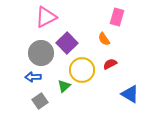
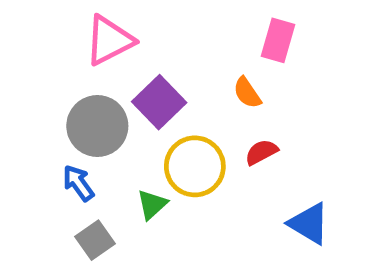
blue arrow: (33, 77) -> (78, 183), turned 56

